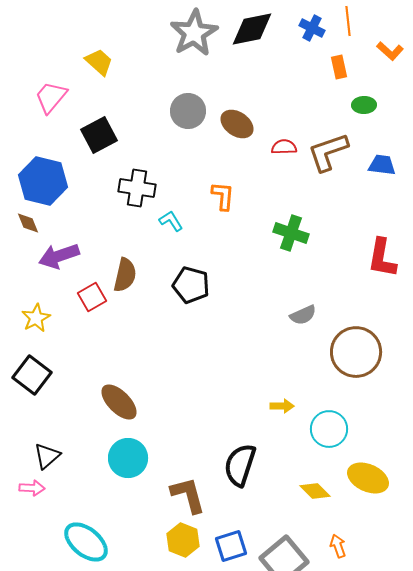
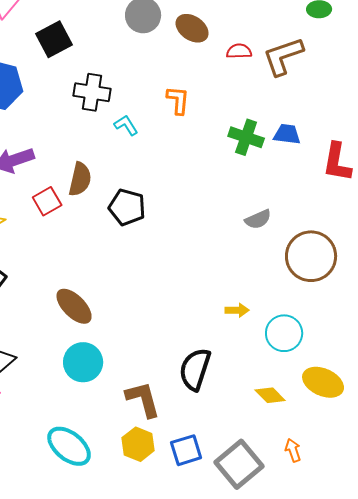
blue trapezoid: (382, 165) -> (287, 134), moved
black pentagon: (191, 285) -> (127, 207), moved
cyan ellipse: (86, 542) -> (69, 446), moved

